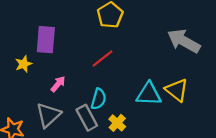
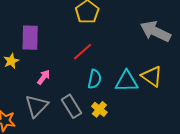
cyan semicircle: (99, 99) -> (95, 79), moved

